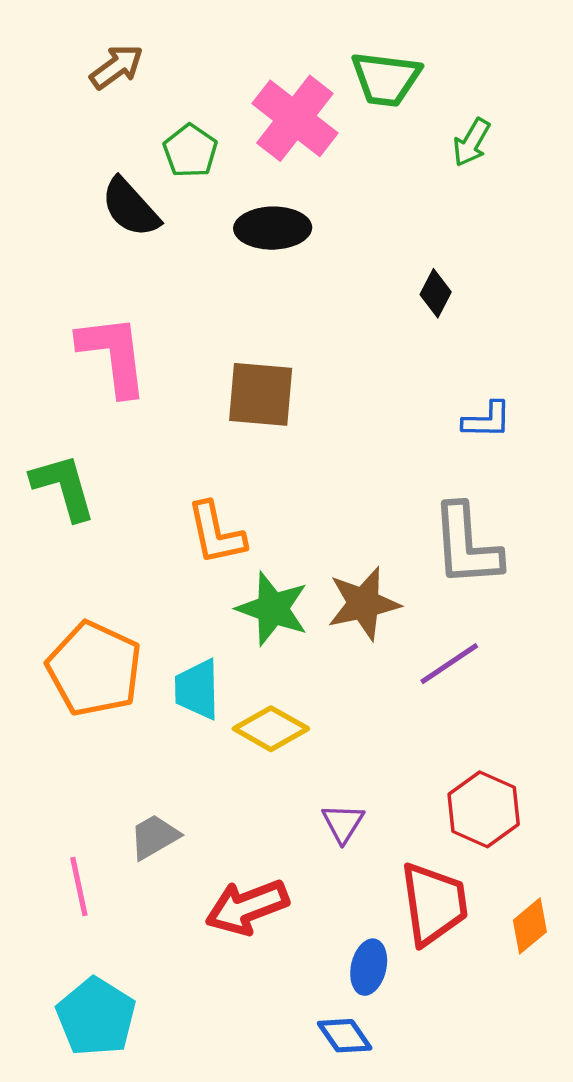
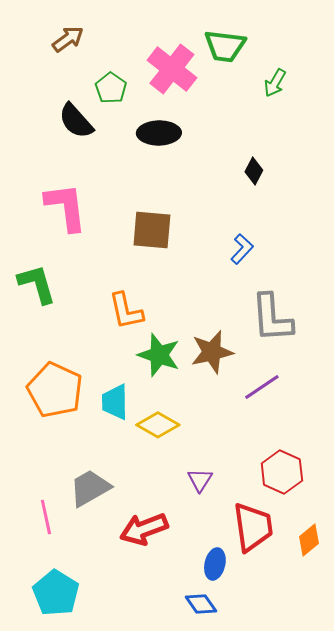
blue L-shape: (487, 420) -> (242, 249), moved, turned -48
gray trapezoid: (154, 837) -> (90, 488), size x1.4

